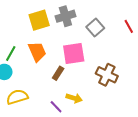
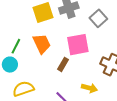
yellow arrow: (74, 98) -> (89, 88), moved

